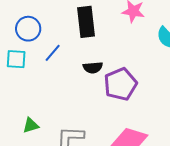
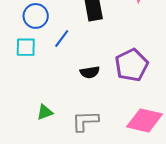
black semicircle: (93, 68) -> (90, 72), moved

